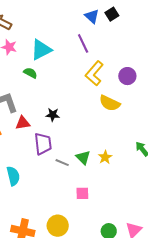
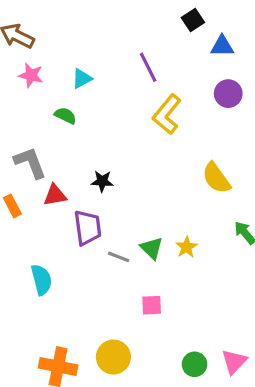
blue triangle: (92, 16) -> (222, 46), moved, turned -42
cyan triangle: (41, 50) -> (82, 79), size x0.6
purple circle: (127, 76) -> (228, 94), moved
yellow semicircle: (110, 103) -> (216, 178), moved, turned 30

